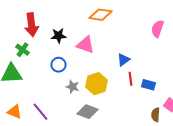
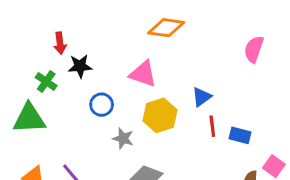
red arrow: (32, 25) -> (60, 43), size x0.6
black star: (58, 36) -> (80, 66), moved
yellow hexagon: (96, 84) -> (160, 115), moved

